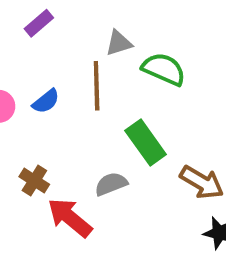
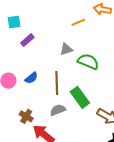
brown line: (97, 86) -> (57, 83), moved
gray semicircle: (111, 184) -> (58, 110), moved

